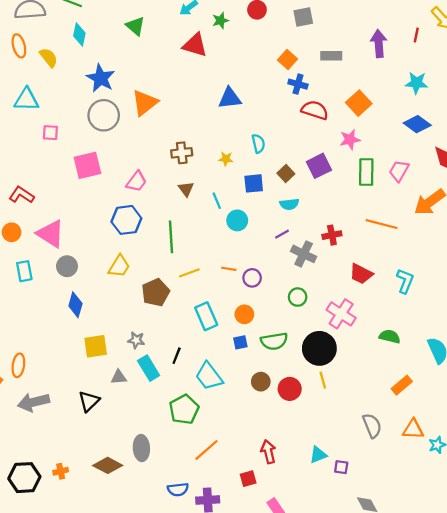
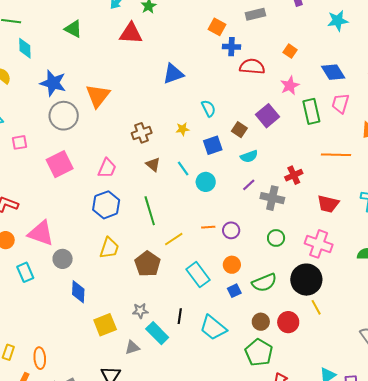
orange square: (359, 103) -> (290, 51), size x0.6
blue diamond: (417, 124) -> (333, 72), moved, turned 35
green pentagon: (184, 409) -> (259, 352), moved

